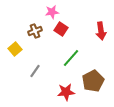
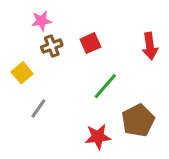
pink star: (52, 12) -> (41, 21), moved
red square: (61, 29) -> (90, 43), turned 32
gray line: (35, 71) -> (38, 108), moved

